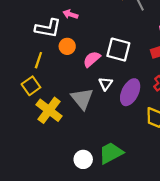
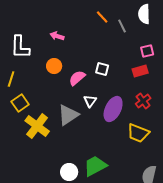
white L-shape: (48, 28) -> (20, 47), moved, turned 80
white square: (118, 50) -> (102, 69), size x0.6
yellow line: (38, 60) -> (11, 79), moved
gray triangle: (82, 99) -> (68, 115), turned 35

